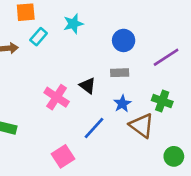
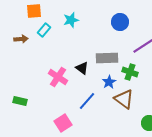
blue circle: (124, 40) -> (120, 22), moved
gray rectangle: (120, 73) -> (107, 58), size x1.5
green cross: (162, 101) -> (130, 72), moved

